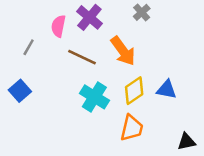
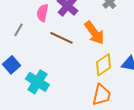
cyan cross: (94, 97) -> (37, 82), moved

